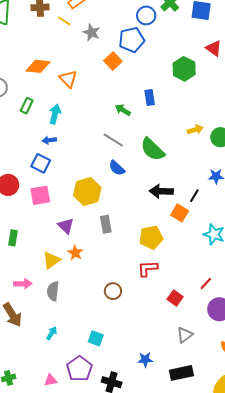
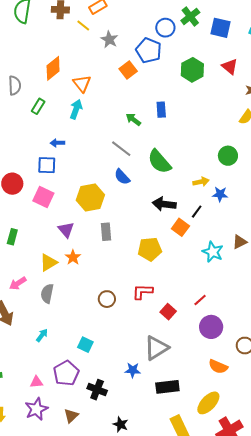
blue pentagon: (132, 40) -> (149, 50), turned 30
orange diamond: (38, 66) -> (53, 68), turned -50
green hexagon: (184, 69) -> (192, 70), moved
cyan arrow: (55, 114) -> (76, 109), moved
yellow arrow: (195, 130) -> (201, 182), moved
blue square: (41, 163) -> (47, 165), turned -30
pink square: (40, 195) -> (43, 197), turned 30
red L-shape: (148, 268) -> (143, 292), moved
pink arrow: (23, 284) -> (18, 283), turned 144
gray triangle: (185, 335) -> (156, 348), moved, size x1.5

